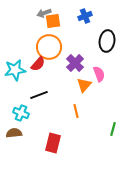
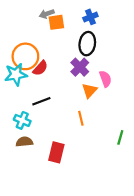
black ellipse: (107, 41) -> (87, 44), moved
orange circle: (49, 47) -> (25, 56), moved
brown semicircle: (14, 133) -> (24, 142), moved

